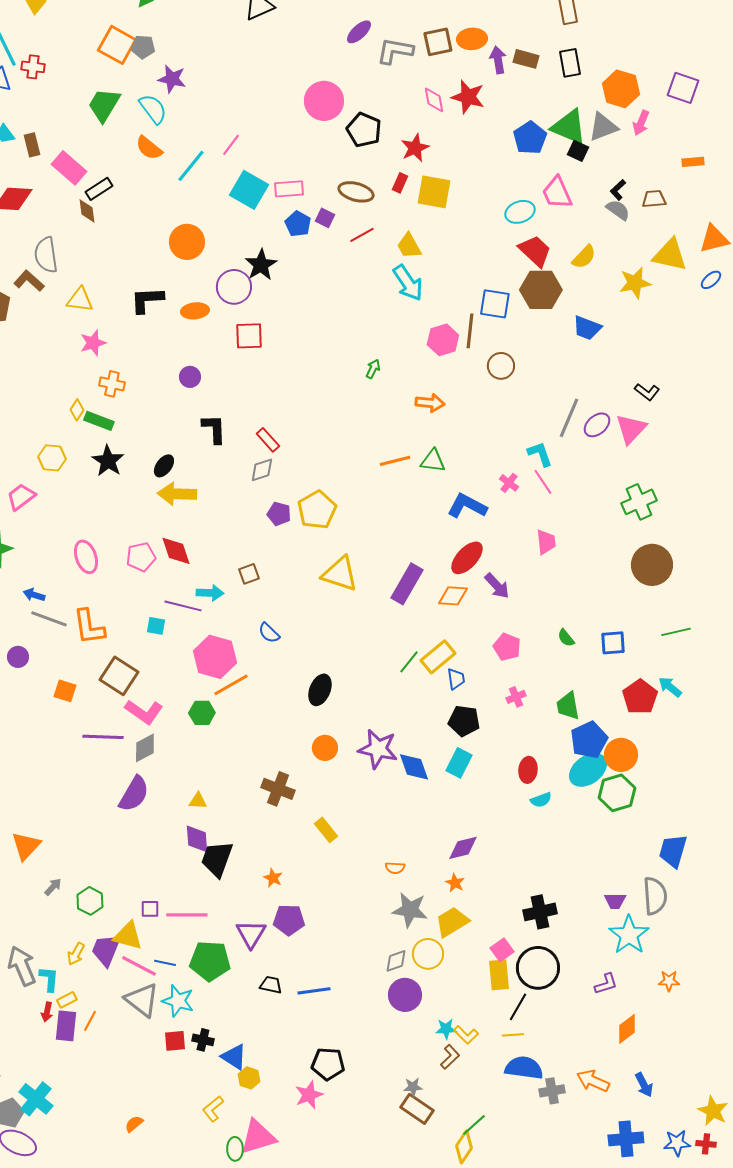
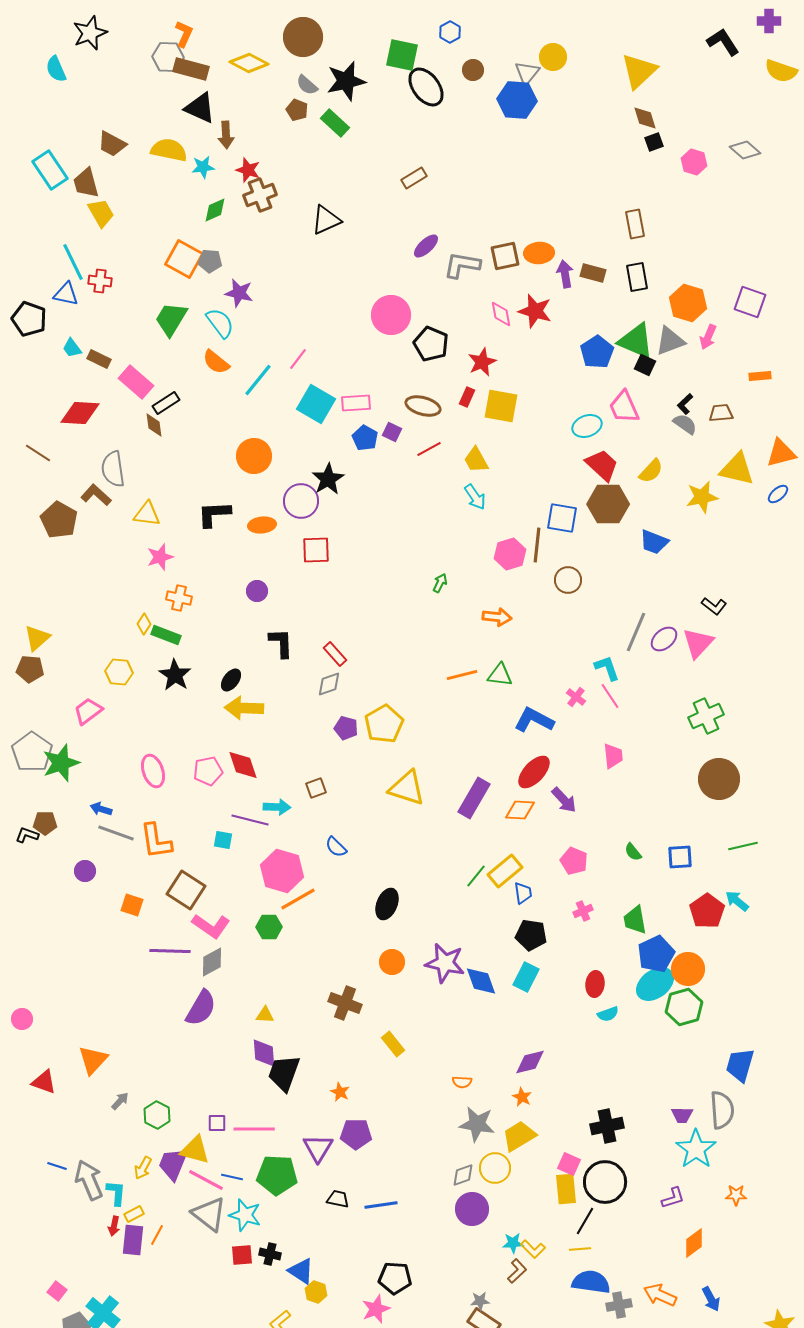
brown rectangle: (32, 145) -> (99, 359), turned -50
cyan arrow: (408, 283) -> (475, 497), size x0.7
pink square: (502, 950) -> (569, 1164), turned -30

